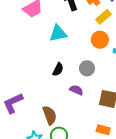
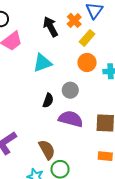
gray circle: (87, 68) -> (70, 90), moved
purple semicircle: (76, 90) -> (71, 119), size x1.6

